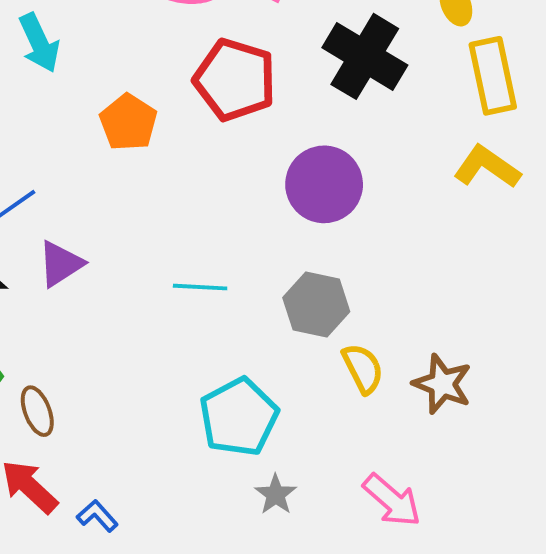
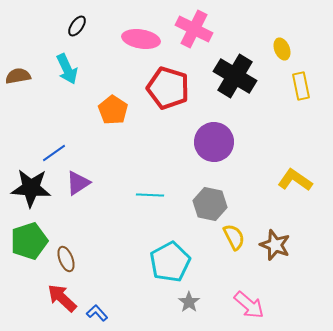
yellow rectangle: (493, 76) -> (301, 86), size x0.7
yellow L-shape: (487, 167) -> (295, 180), moved

